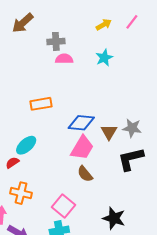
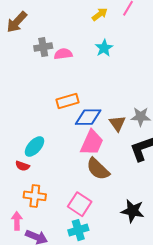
gray cross: (56, 41) -> (43, 47), moved
orange rectangle: (41, 104) -> (67, 101), moved
red semicircle: (12, 163) -> (22, 166), turned -120
brown semicircle: (85, 174) -> (98, 169), size x1.4

